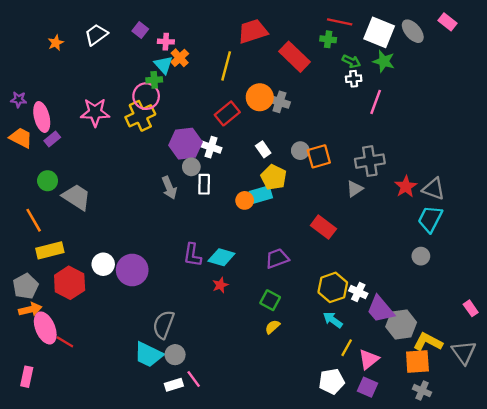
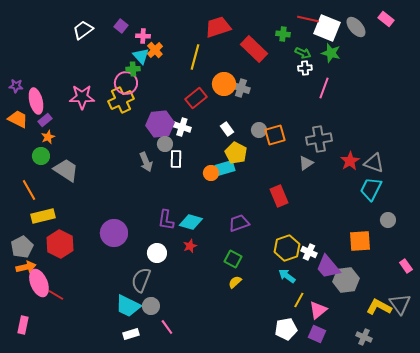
red line: (340, 22) -> (308, 19), moved
orange star: (56, 43) -> (48, 137), moved
red rectangle: (323, 227) -> (279, 196), turned 30
gray circle: (421, 256) -> (388, 220), moved
white circle: (103, 264) -> (157, 253), moved
yellow L-shape: (428, 342) -> (379, 307), moved
orange square: (417, 362) -> (360, 241), moved
white rectangle: (174, 385) -> (131, 334), moved

